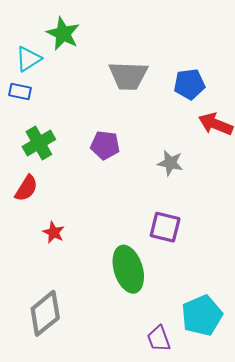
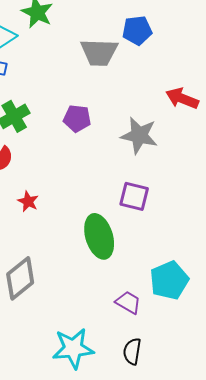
blue pentagon: (189, 84) -> (137, 30), moved
gray star: (170, 163) -> (139, 135), size x1.5
purple trapezoid: (159, 339) -> (128, 302), turned 140

